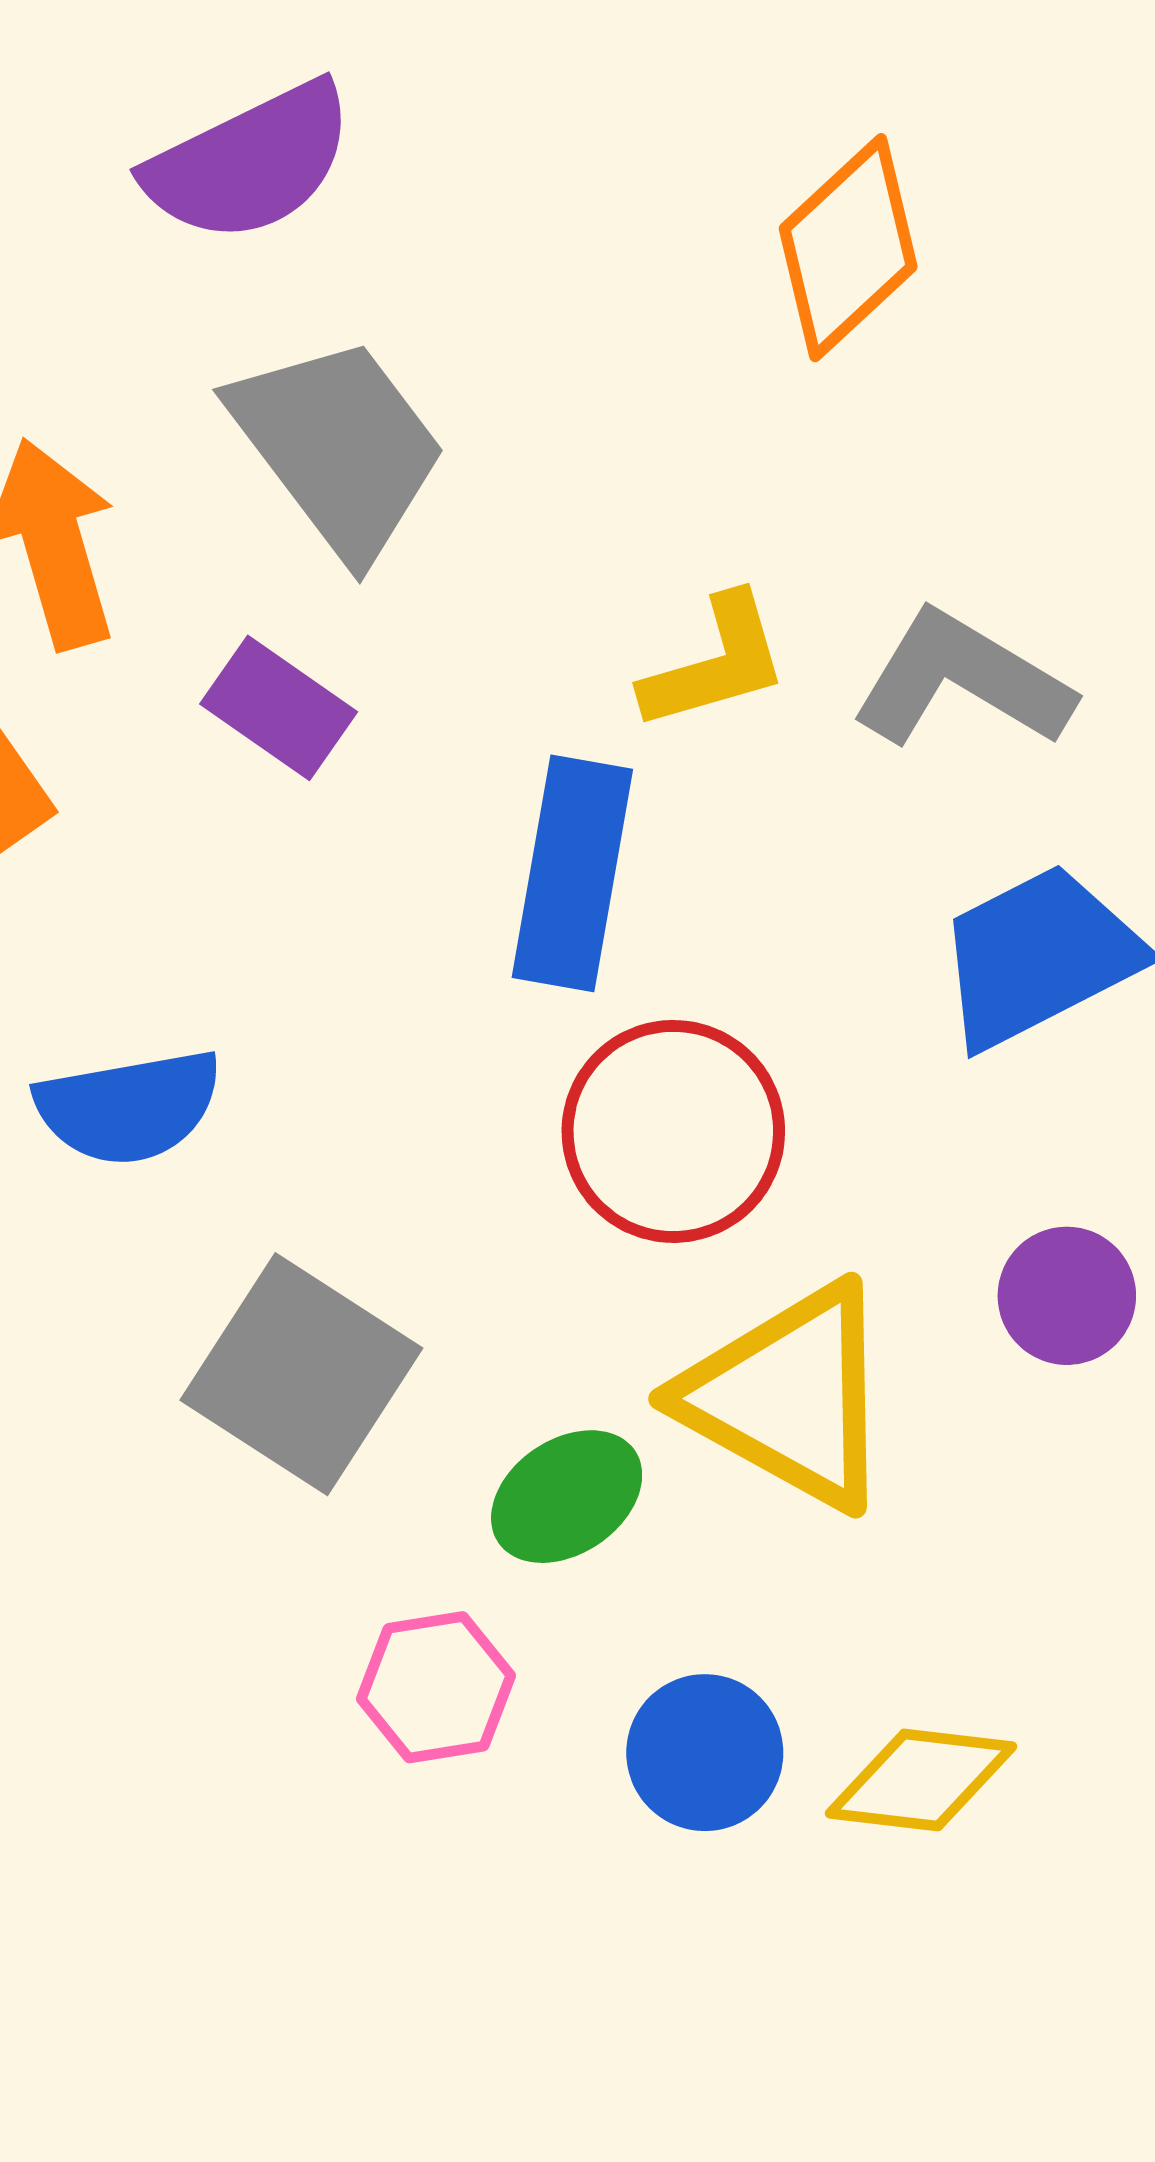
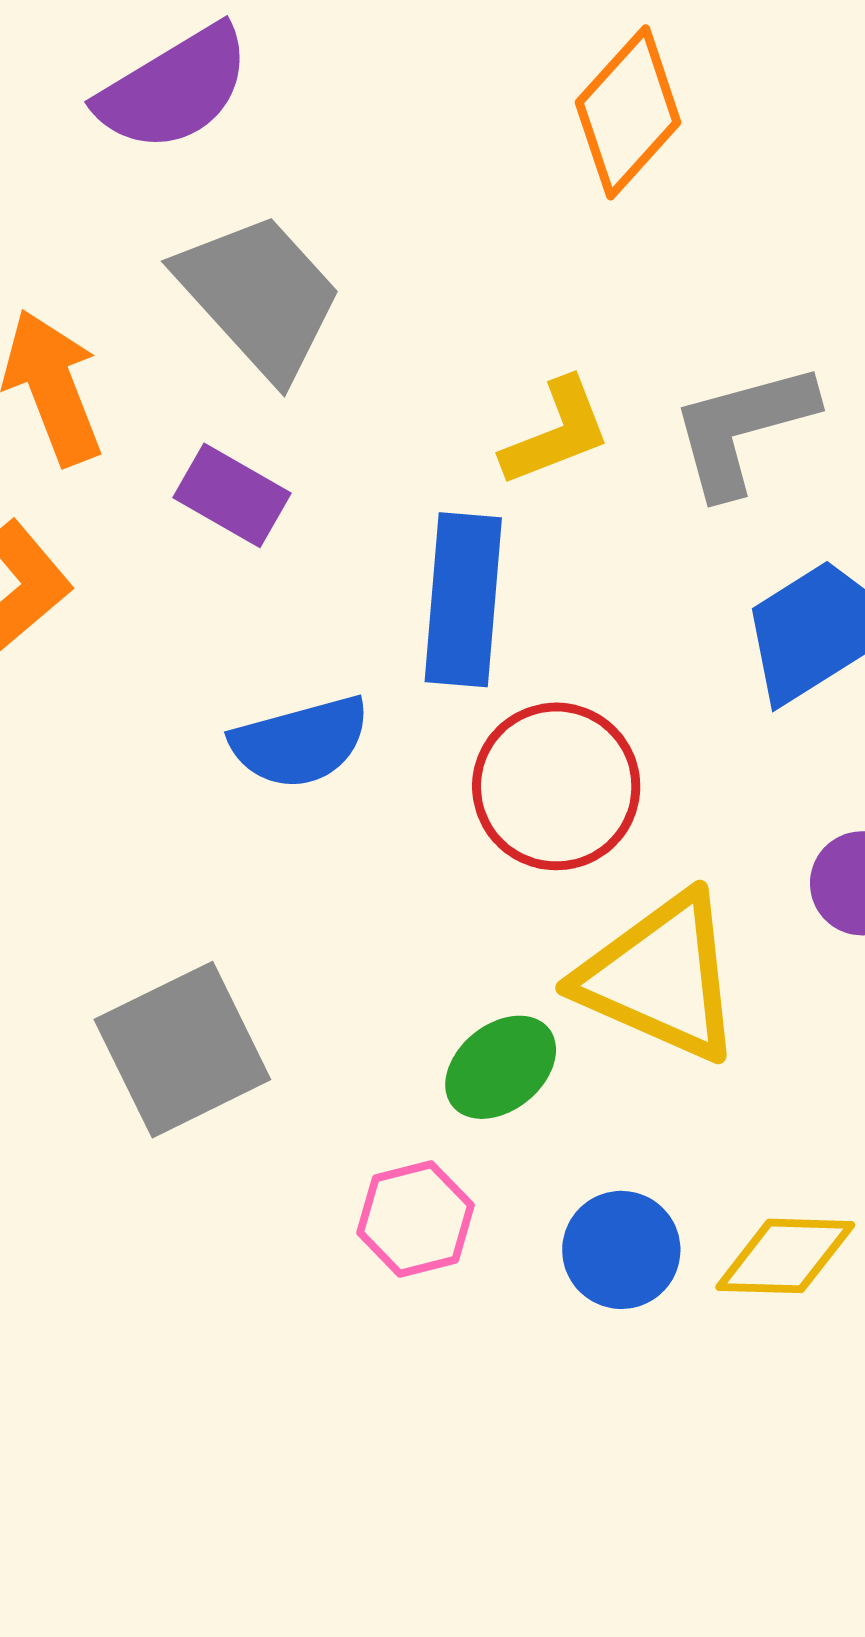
gray L-shape: (962, 680) -> (743, 429), turned -41
blue semicircle: (129, 1107) -> (300, 742), moved
gray square: (301, 1374) -> (182, 1050), moved, turned 36

